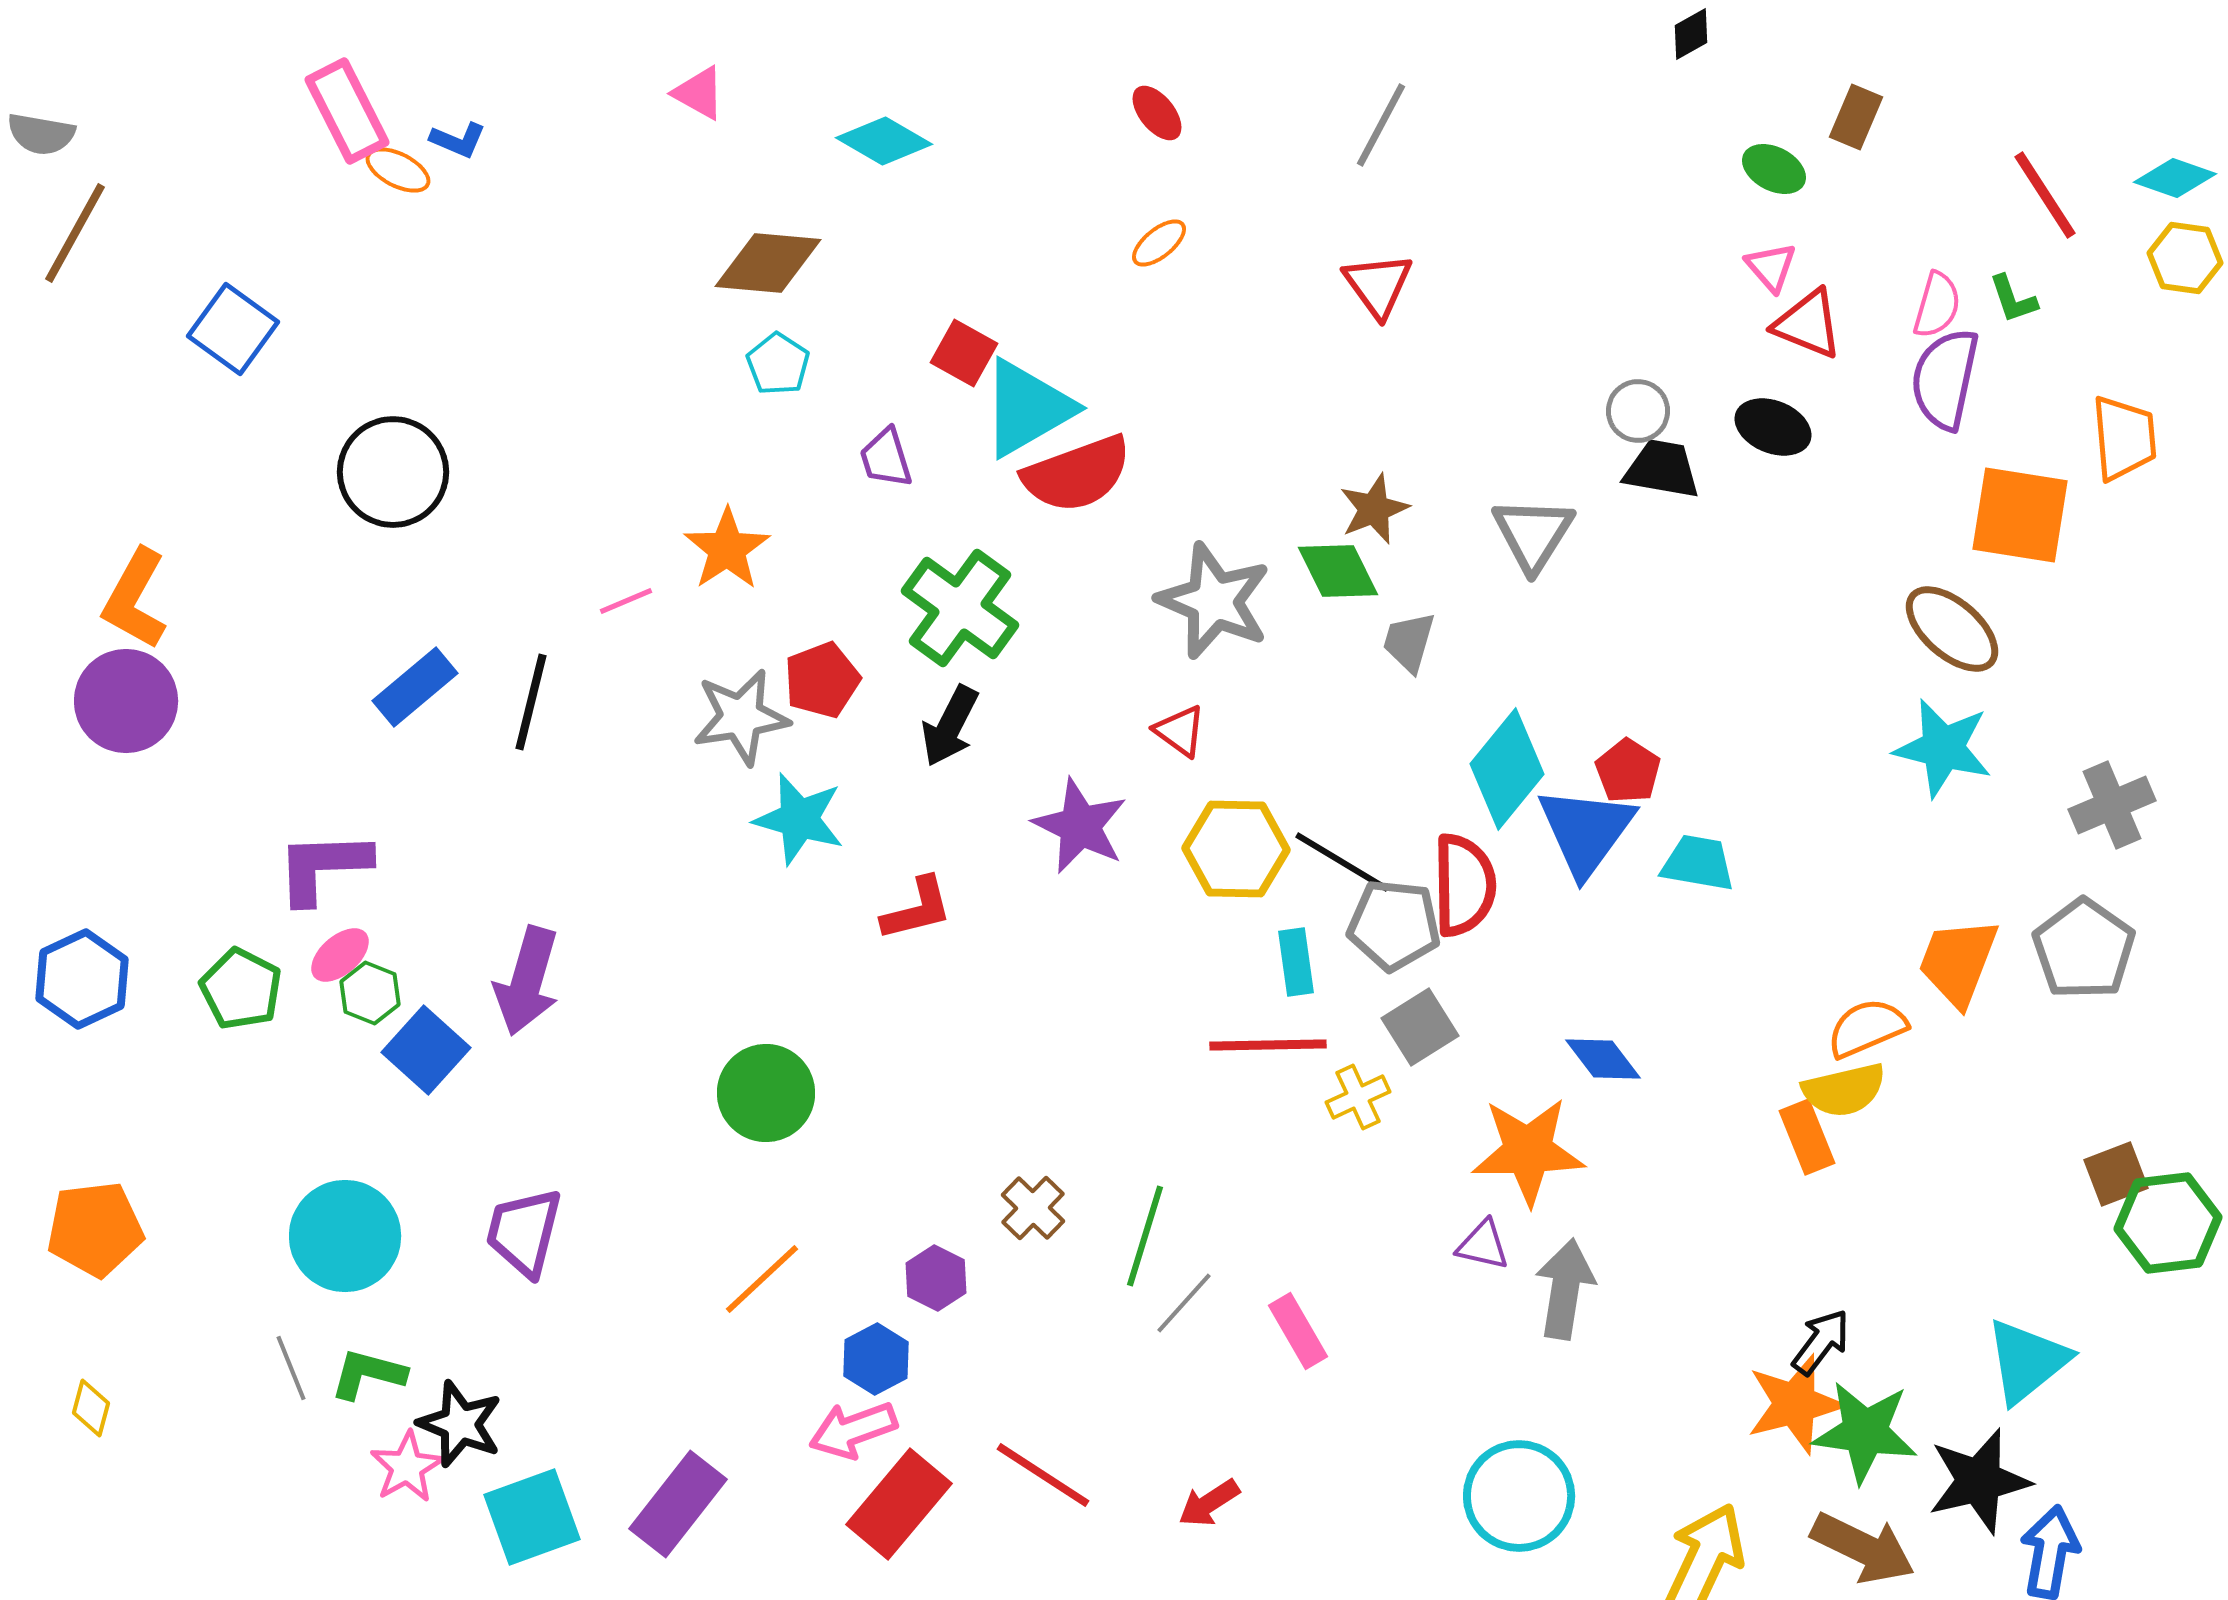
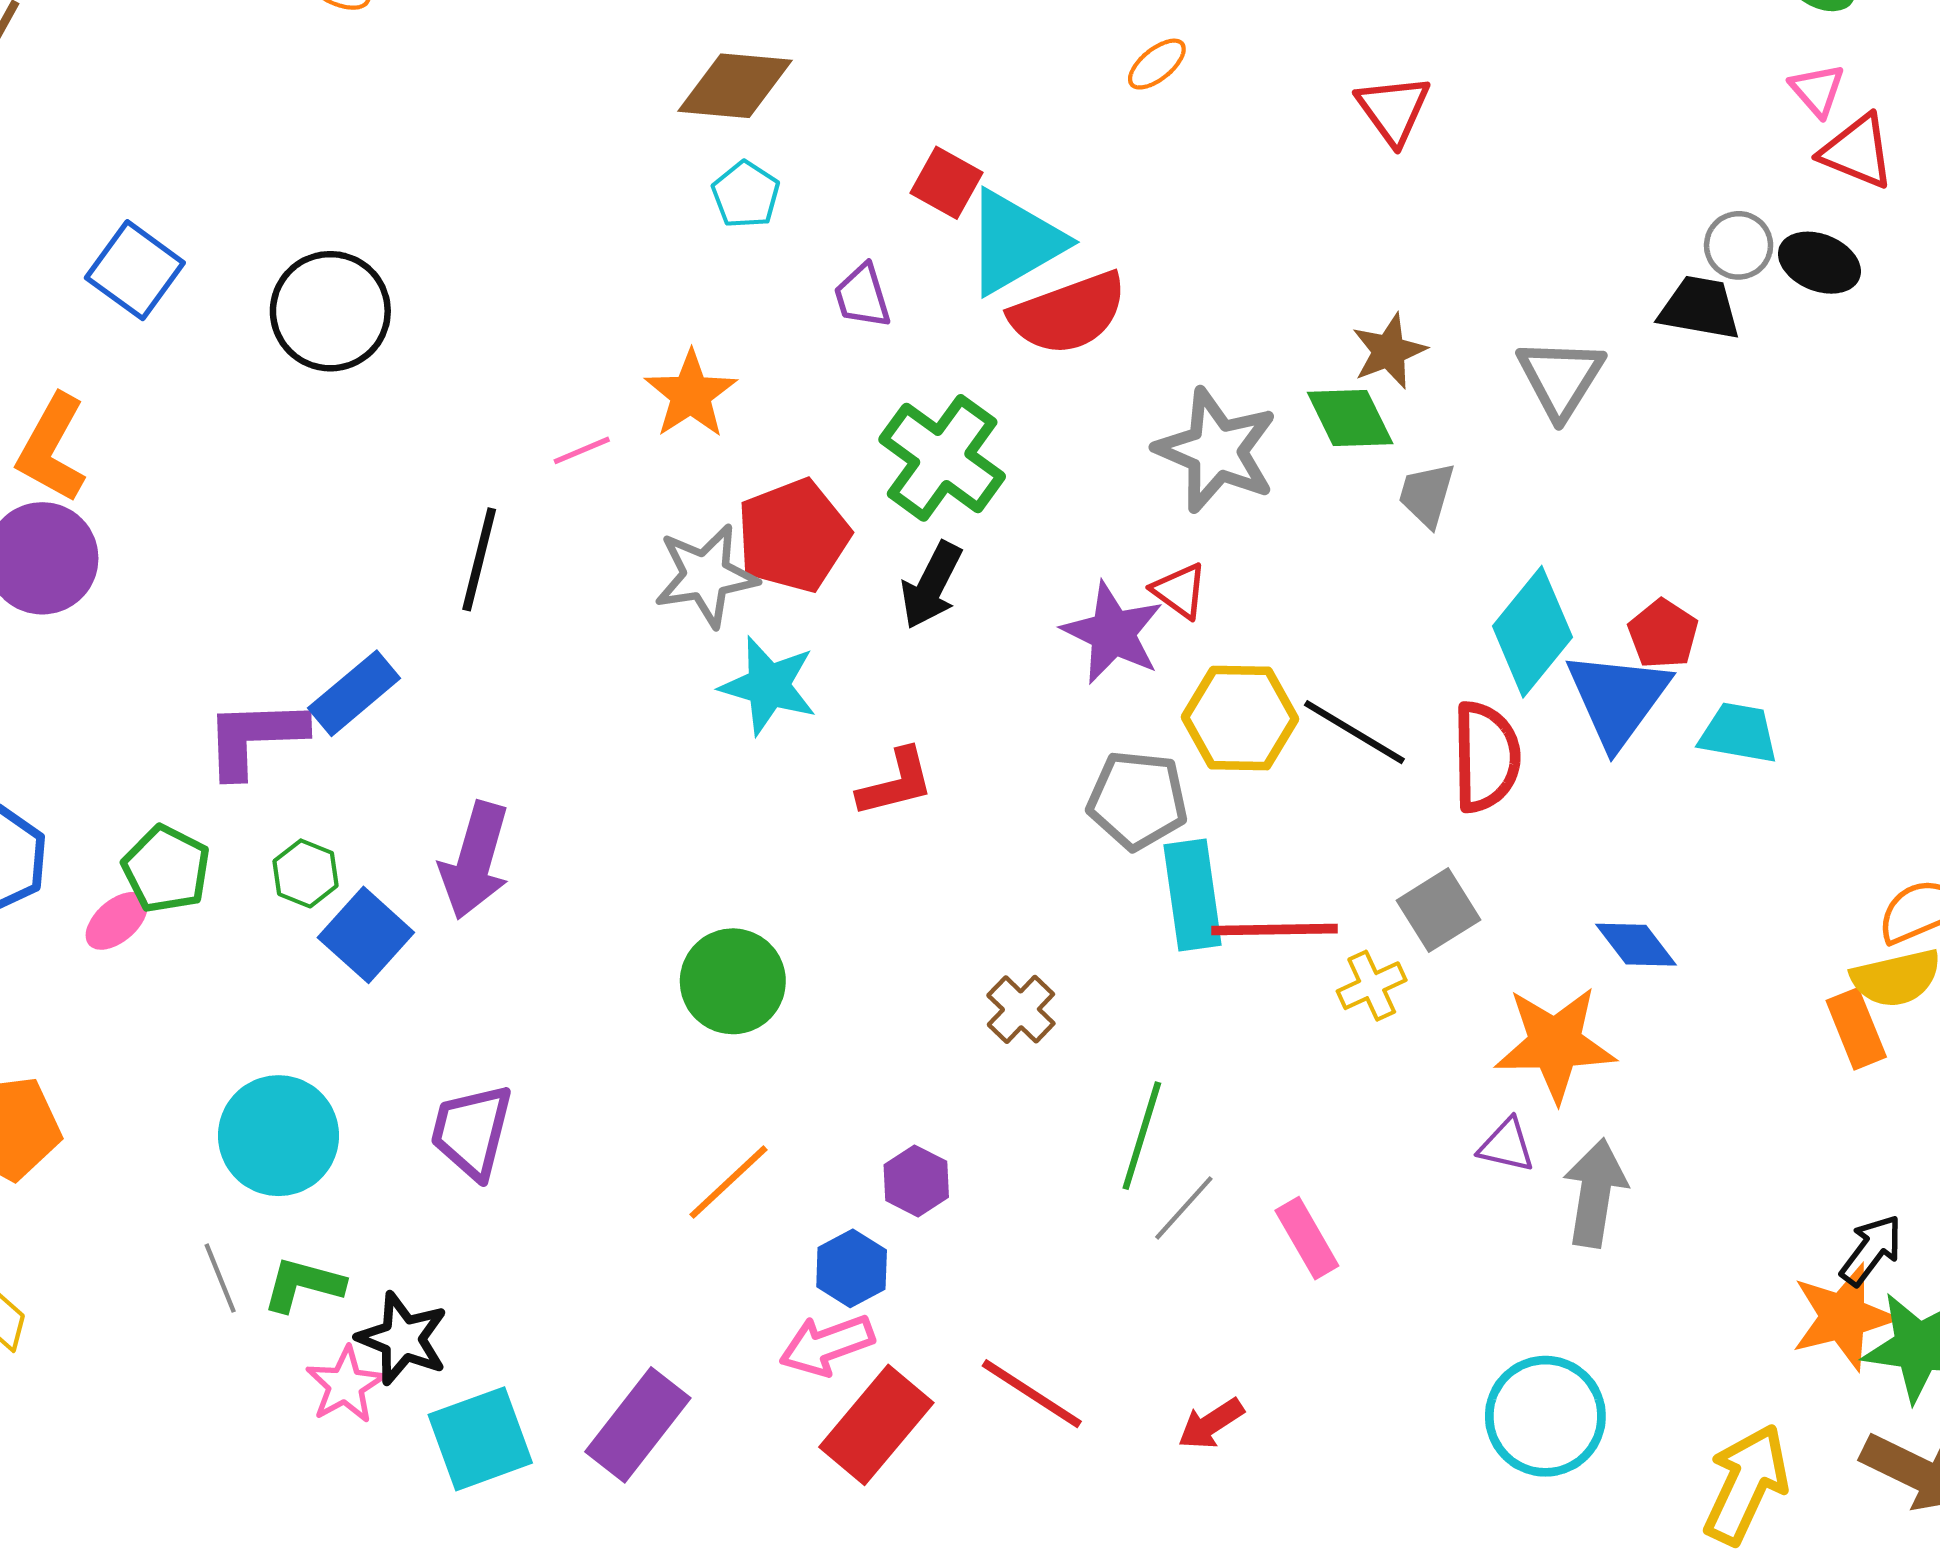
blue square: (233, 329) -> (135, 270), moved
gray circle: (1638, 411) -> (1739, 245), moved
red pentagon: (822, 680) -> (793, 536), size x1.4
blue rectangle: (415, 687) -> (354, 693), moved
purple star: (1080, 826) -> (1113, 633), moved
gray pentagon: (1394, 925) -> (1137, 800), moved
pink ellipse: (340, 955) -> (117, 921), moved
cyan rectangle: (1296, 962) -> (1193, 895), moved, size x1.5
brown cross: (1033, 1208) -> (1021, 1009), moved

